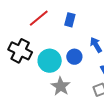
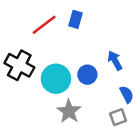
blue rectangle: (70, 20) -> (75, 19), moved

